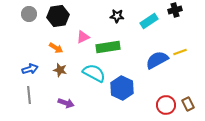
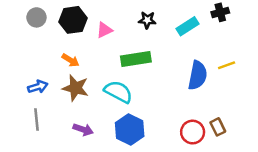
pink triangle: (83, 37) -> (104, 30), moved
blue semicircle: (157, 60) -> (198, 75), turned 130
brown star: (60, 70) -> (75, 88), size x1.5
blue hexagon: (122, 88) -> (130, 130), moved
brown rectangle: (188, 104) -> (218, 127), moved
red circle: (166, 105) -> (193, 132), moved

